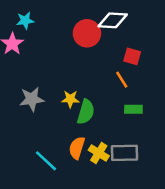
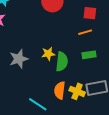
orange line: (122, 80) -> (85, 32), turned -64
green rectangle: (133, 109) -> (89, 55), moved

